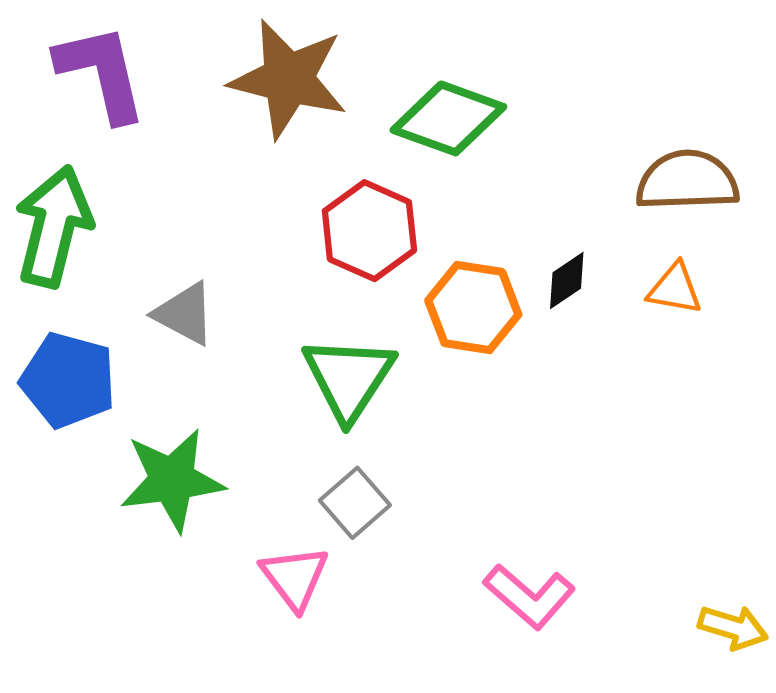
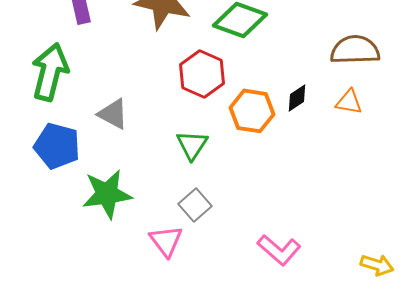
green triangle: (349, 378) -> (192, 145), size x0.7

